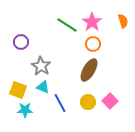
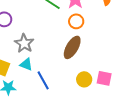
pink square: (110, 101) -> (104, 78), moved, turned -35
yellow circle: (88, 102) -> (84, 79), moved

